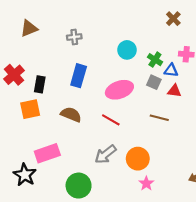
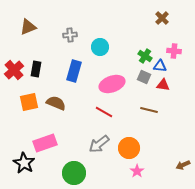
cyan circle: (127, 50) -> (100, 47), moved
black rectangle: (40, 84) -> (36, 69), moved
brown semicircle: (71, 114) -> (56, 103), moved

